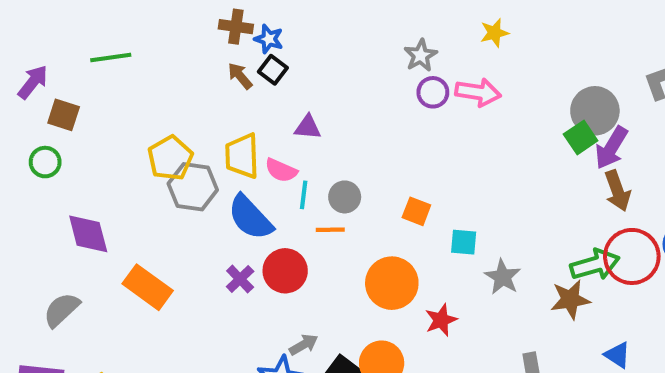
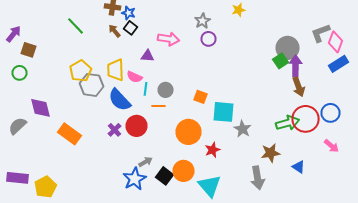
green line: (111, 57) -> (76, 26), moved, turned 54
pink arrow: (478, 92) -> (168, 39), moved
purple arrow: (611, 148) -> (296, 66), turned 150
cyan square: (464, 242) -> (224, 112), size x1.6
brown star: (570, 300) -> (270, 153), moved
gray semicircle: (62, 310) -> (18, 126), moved

